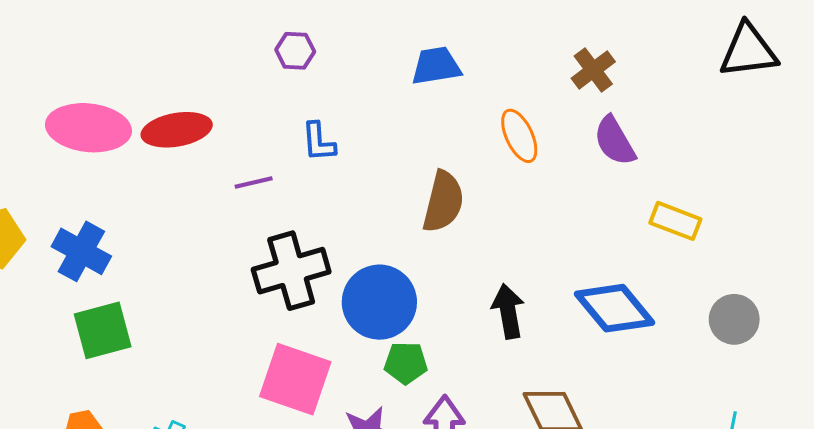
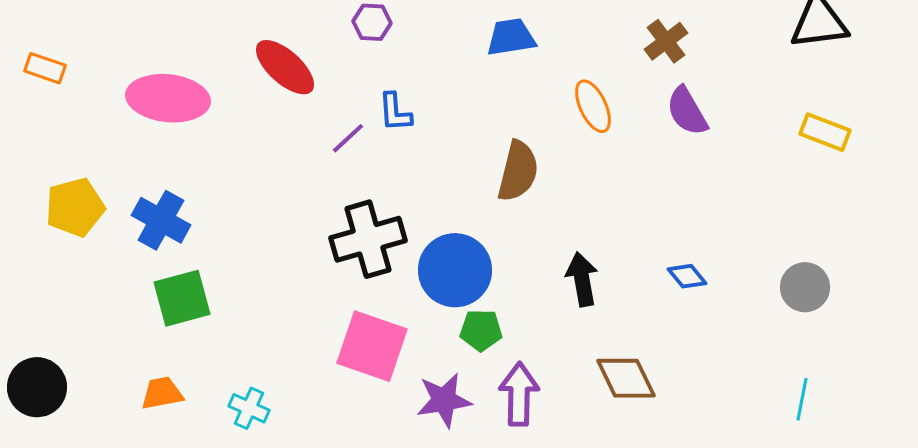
red ellipse: (177, 130) -> (285, 67), moved, turned 52
purple line: (254, 182) -> (348, 138), moved, turned -30
yellow rectangle: (675, 221) -> (825, 132), moved
blue diamond: (615, 308) -> (687, 276), size x0.5

